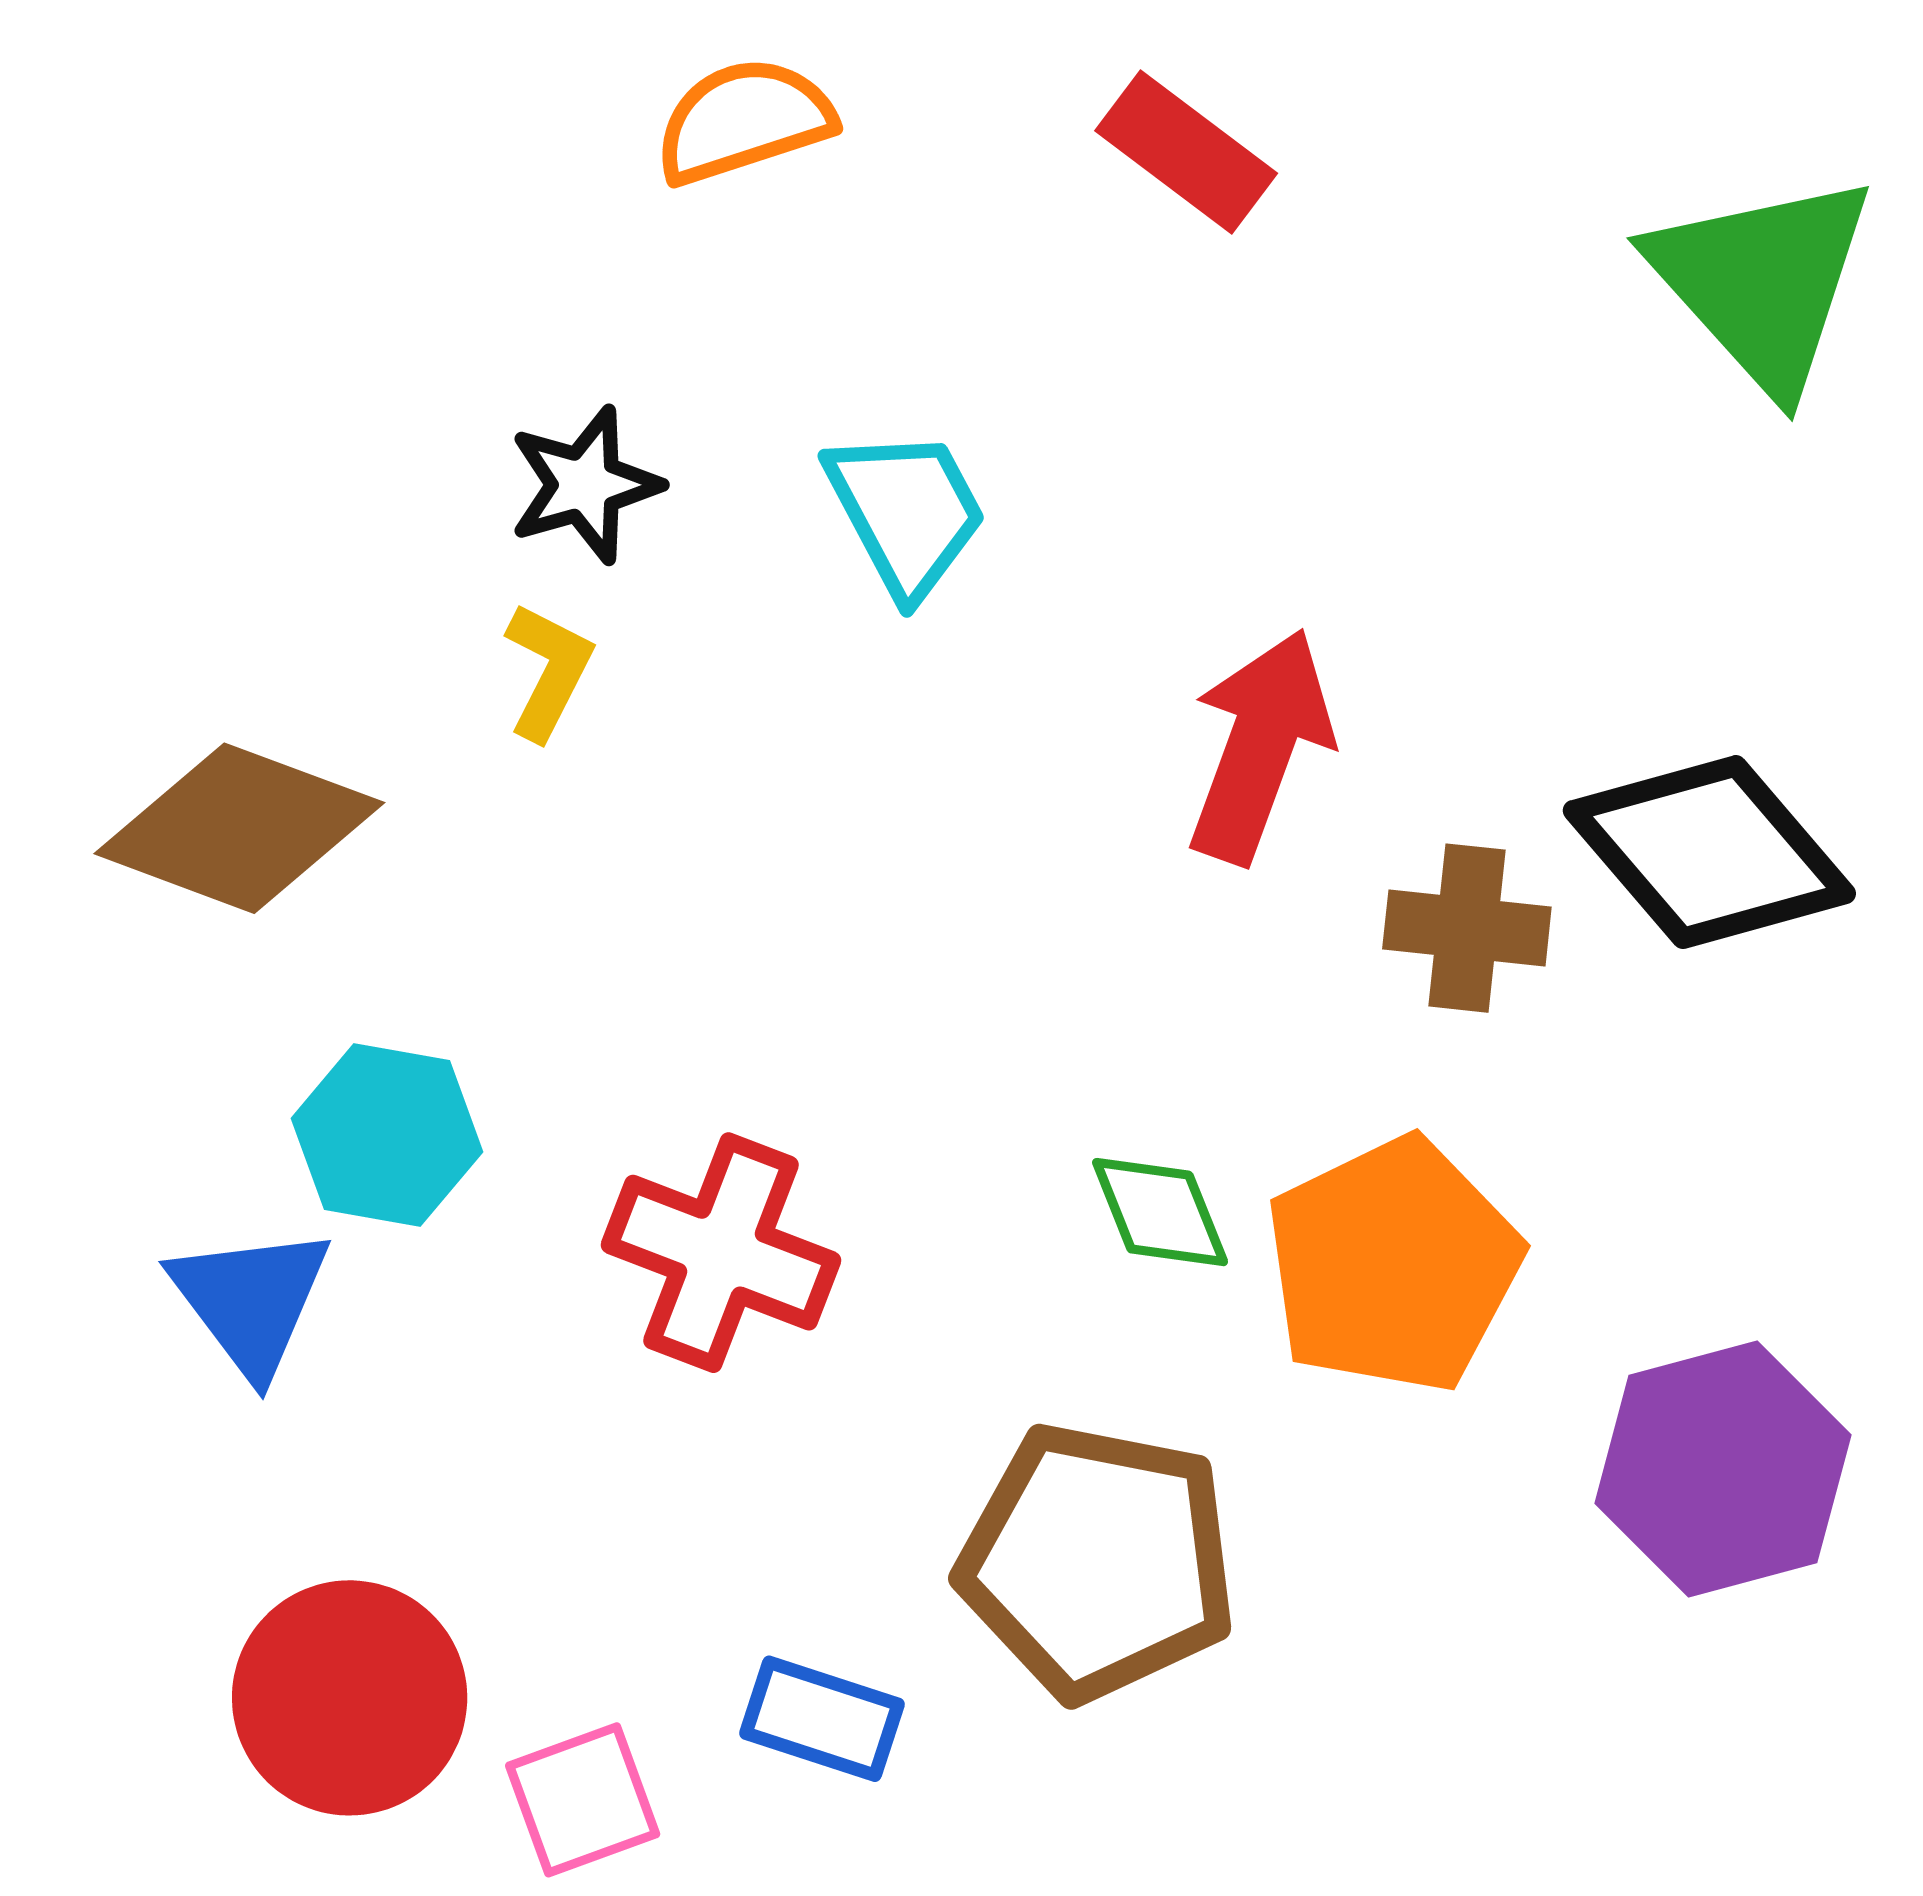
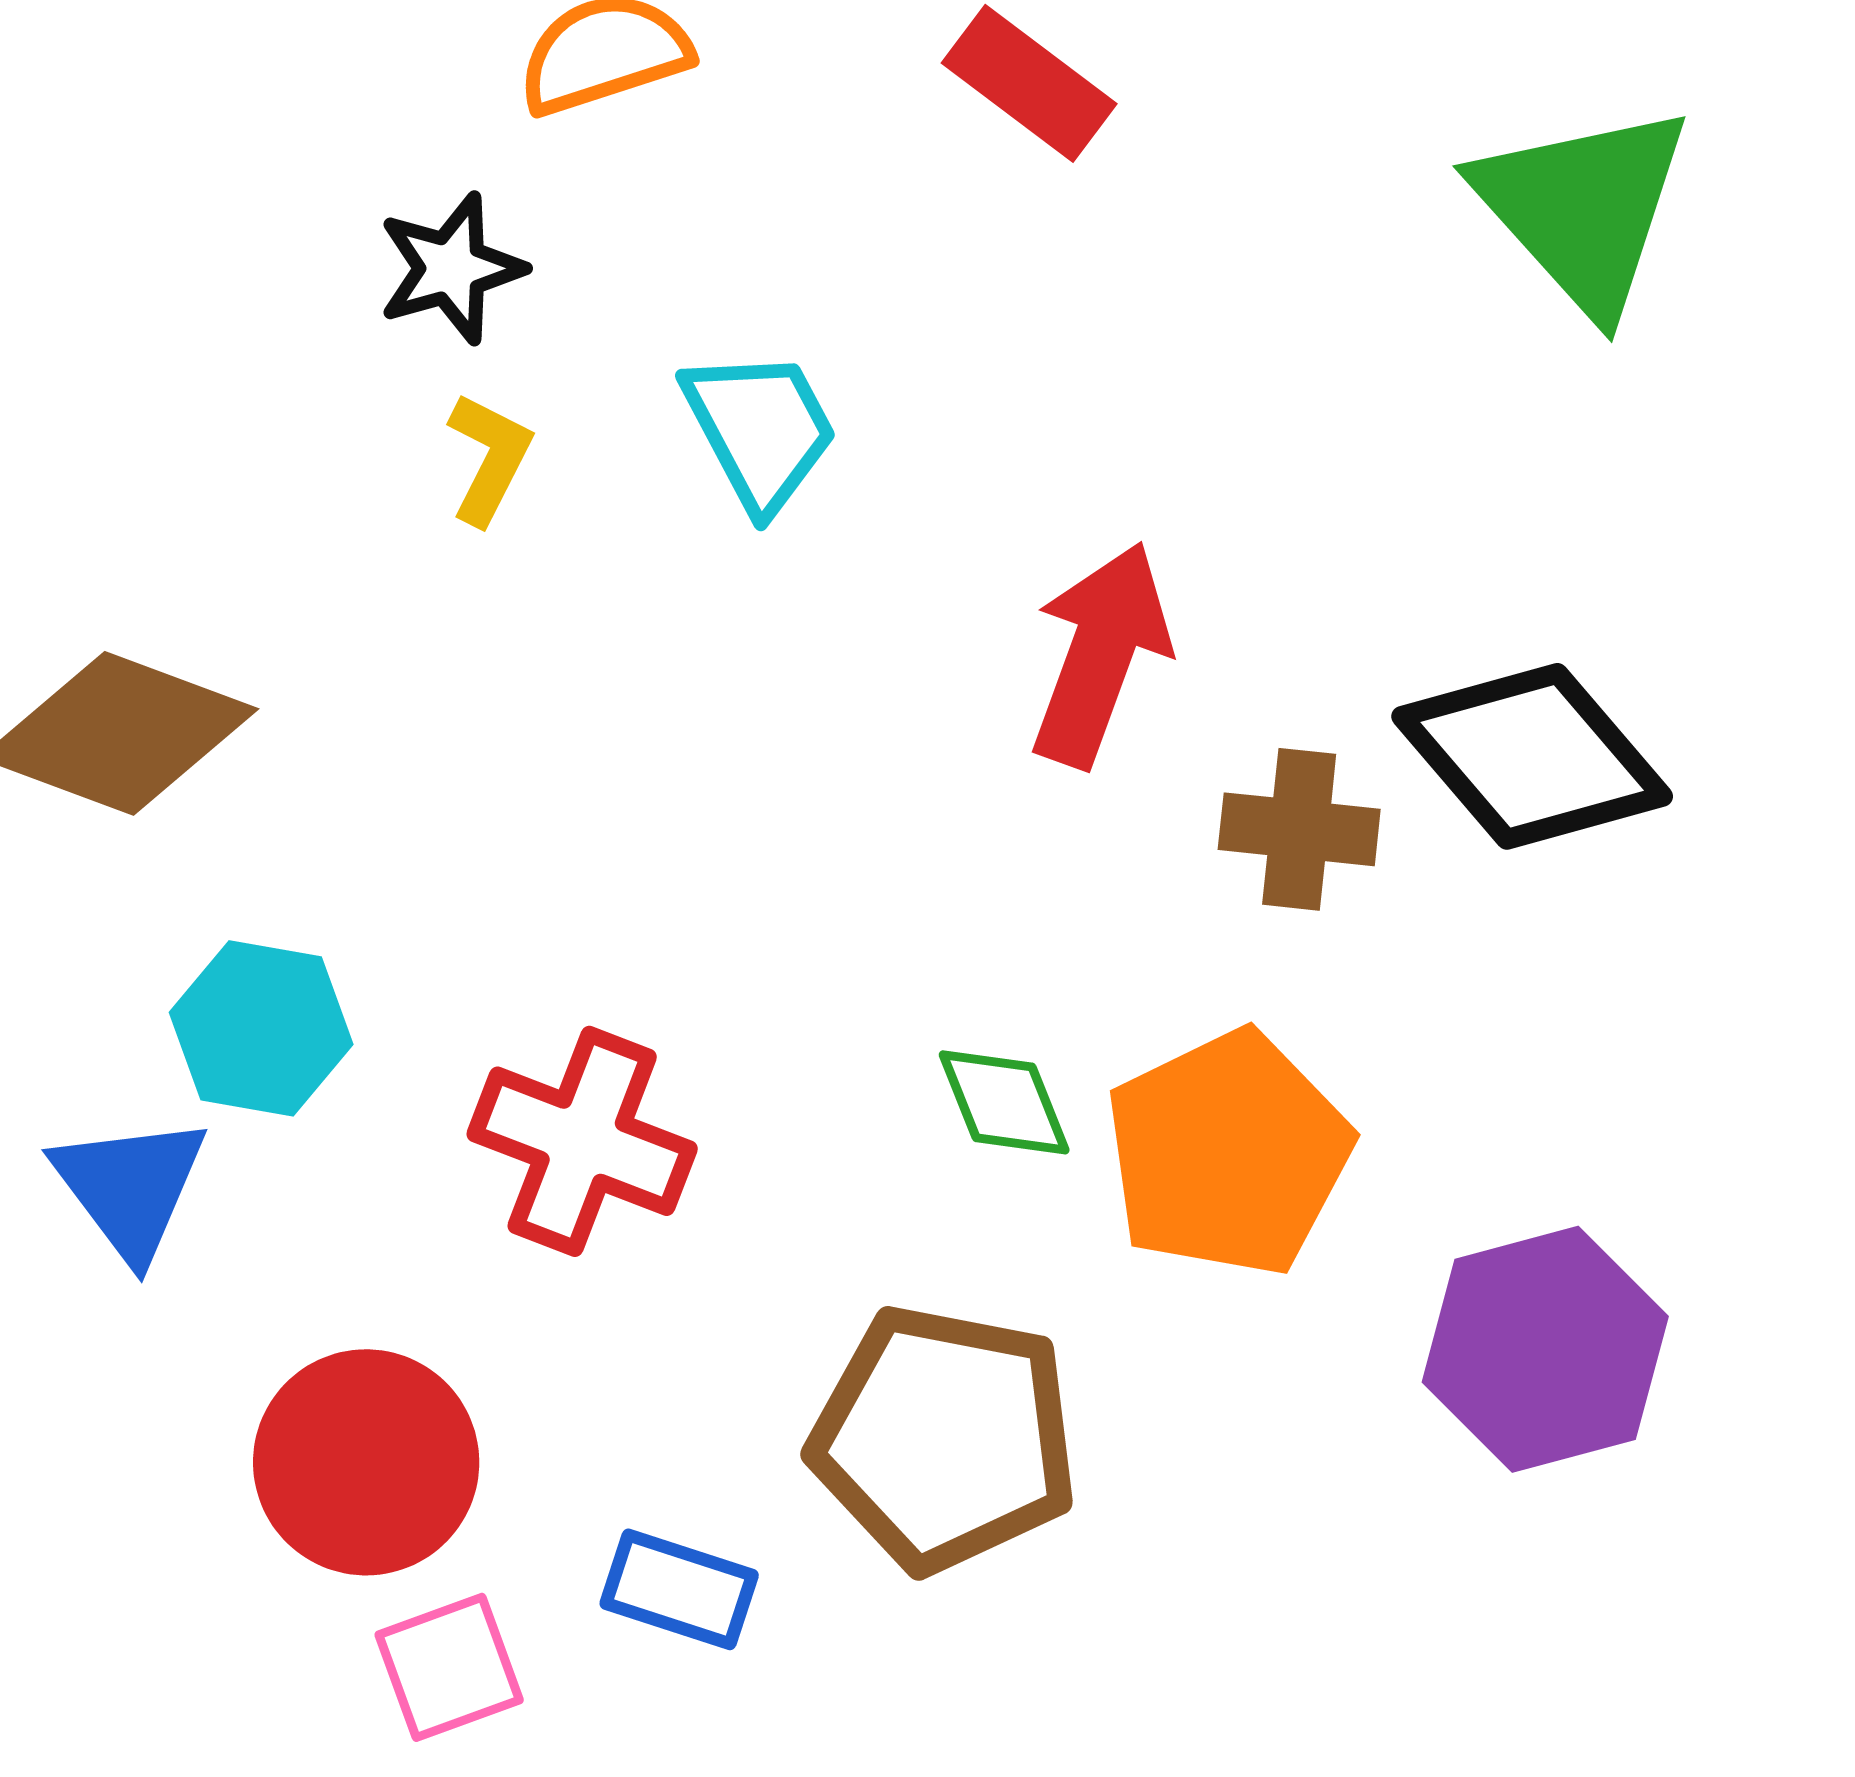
black star: (585, 485) -> (451, 268), moved
yellow L-shape: (548, 671) -> (489, 458), moved
red circle: (350, 1698) -> (366, 1462), moved

